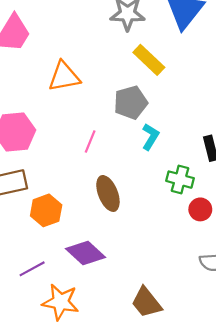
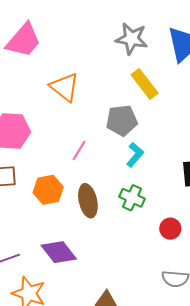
orange triangle: (64, 77) -> (64, 87), turned 40
green cross: (180, 180) -> (132, 198), moved
orange hexagon: (46, 210) -> (48, 190), moved

